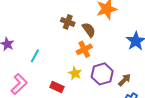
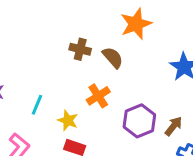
orange cross: (84, 49) -> (98, 96), moved
yellow star: (75, 73) -> (68, 120), moved

